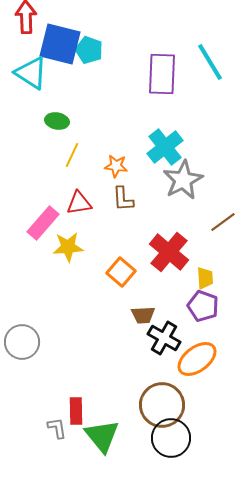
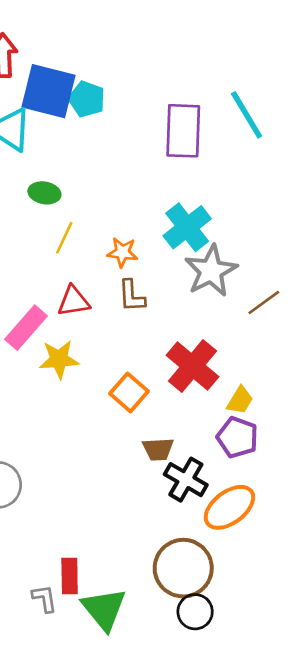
brown line: (223, 222) -> (264, 303), moved
yellow trapezoid: (205, 278) -> (240, 400), turned 35
black circle: (171, 438) -> (195, 612), size x0.7

